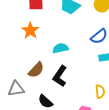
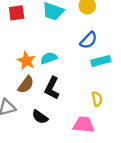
orange star: (30, 31) -> (26, 61), moved

